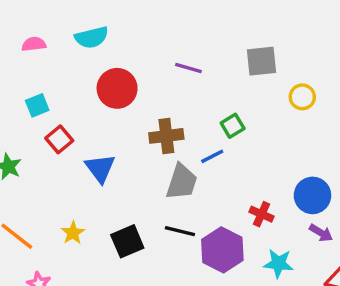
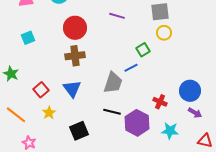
yellow circle: (302, 97) -> (164, 33), moved
brown cross: (166, 136) -> (75, 56), moved
red square: (59, 139) -> (41, 90), moved
blue triangle: (100, 168) -> (72, 89), moved
black square: (127, 241) -> (79, 131), moved

